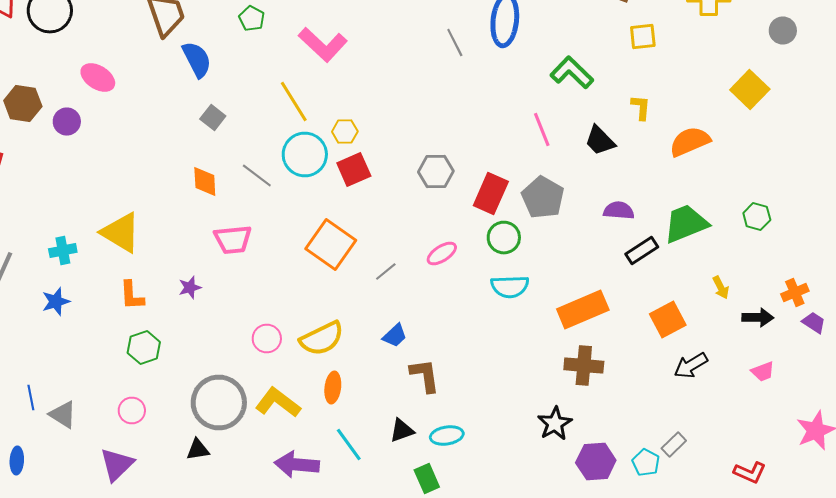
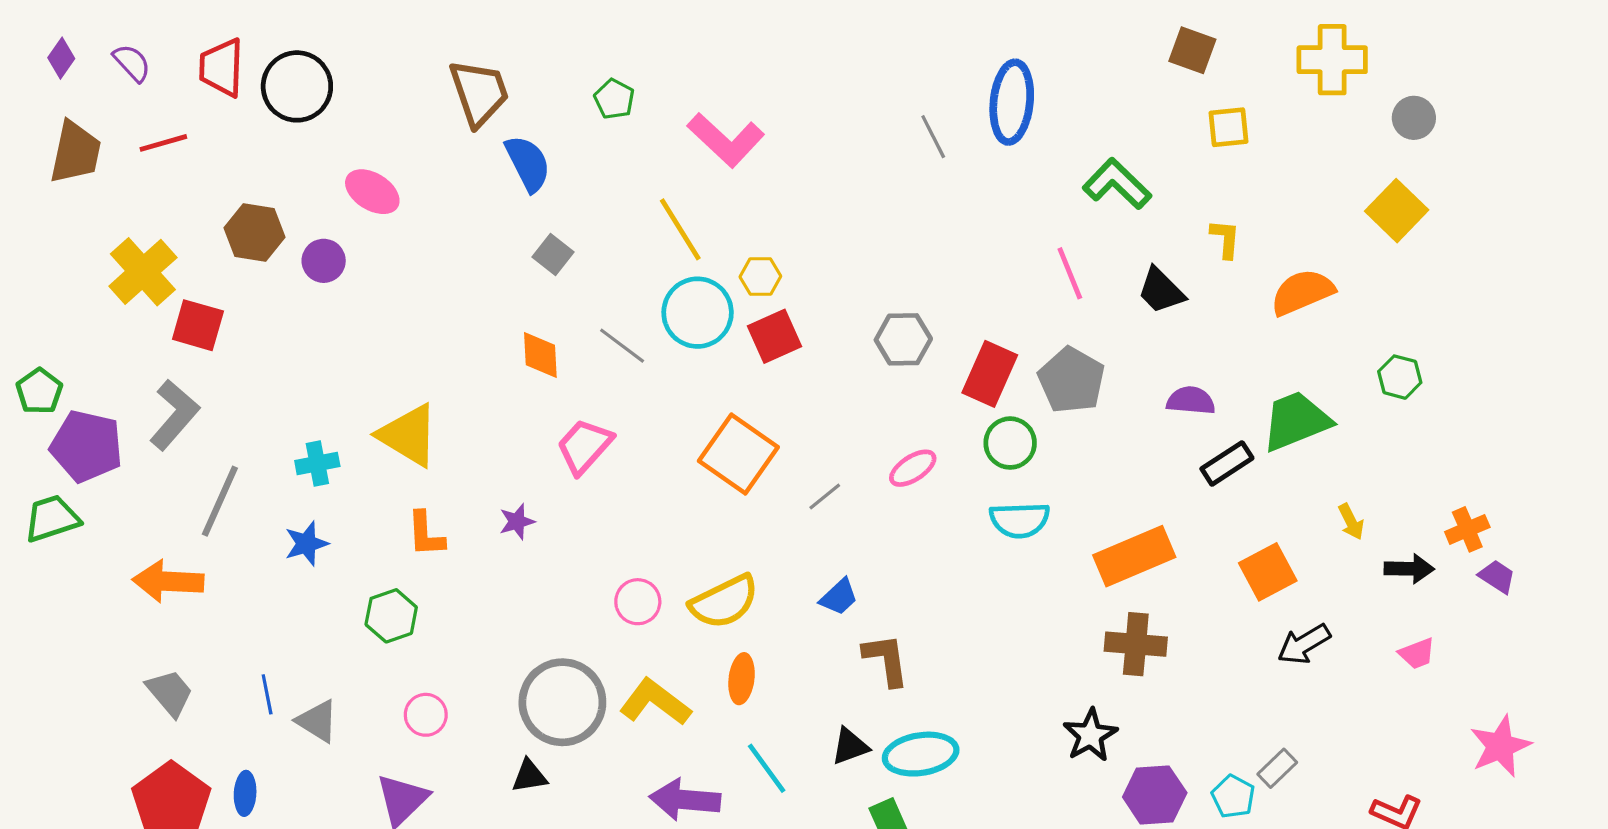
gray circle: (783, 30) -> (1414, 118), moved
green hexagon: (757, 216) -> (1400, 377), moved
pink trapezoid: (233, 240) -> (584, 446), turned 138
green hexagon: (144, 348) -> (391, 616), moved
cyan ellipse: (447, 436) -> (921, 754), size x1.4

